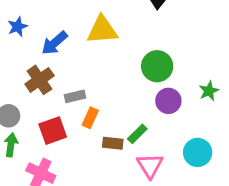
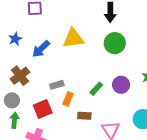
green circle: (157, 66) -> (115, 43), moved
brown cross: (40, 80) -> (20, 76), moved
green rectangle: (137, 134) -> (96, 89), moved

